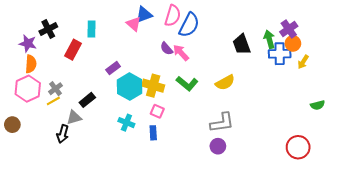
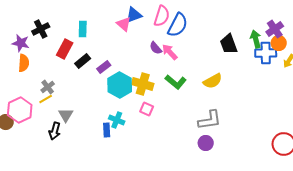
pink hexagon: (28, 89) -> (20, 110), moved
black rectangle: (87, 100) -> (83, 61), moved
gray triangle: (74, 117) -> (66, 115), turned -42
blue rectangle: (153, 133) -> (107, 130), moved

